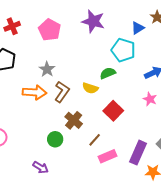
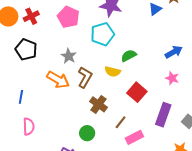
cyan pentagon: (123, 50) -> (102, 34), moved, turned -30
orange arrow: (35, 92) -> (58, 80), turned 30
green circle: (55, 139) -> (87, 133), moved
purple rectangle: (138, 153) -> (163, 115), moved

